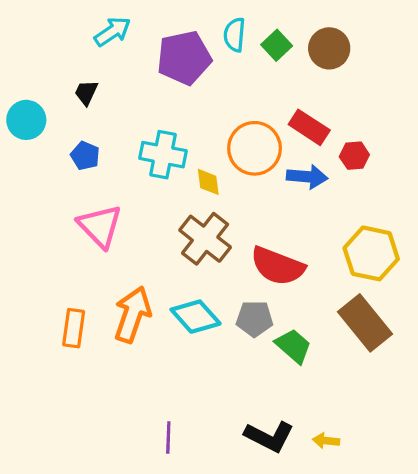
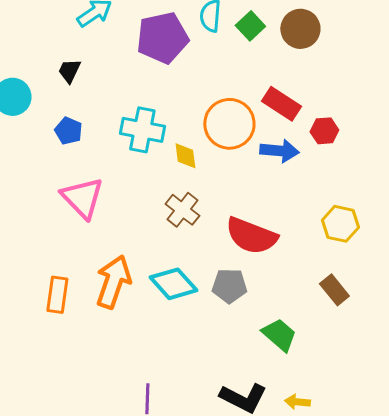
brown cross: (205, 239) -> (182, 210), size x0.7
yellow hexagon: (371, 253) -> (340, 224), size x0.7
brown rectangle: (365, 323) -> (334, 290), size x0.6
green trapezoid: (293, 346) -> (279, 335), moved

